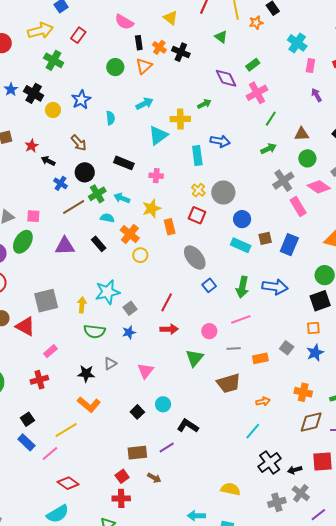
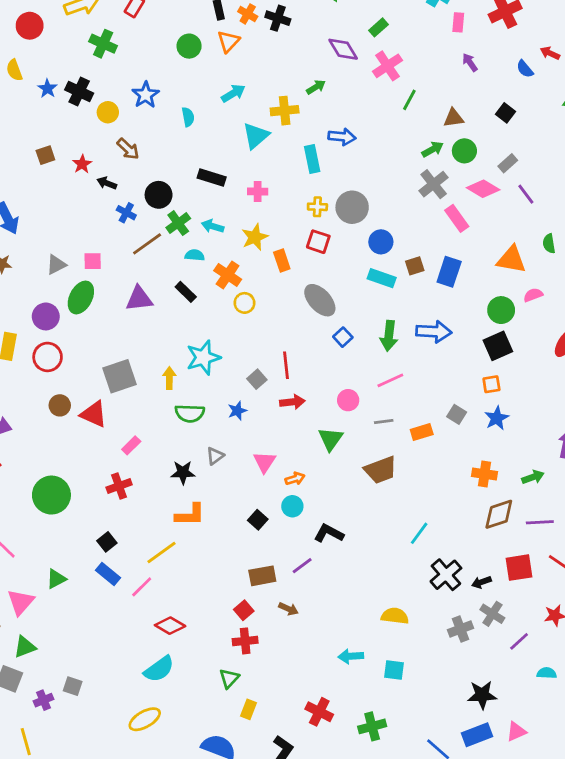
brown arrow: (79, 143) -> (128, 149), moved
green arrow: (269, 149) -> (433, 149), moved
yellow cross: (198, 190) -> (317, 207), turned -32
red line: (167, 302) -> (286, 365), turned -30
gray square: (130, 308) -> (257, 379), moved
orange arrow: (263, 401) -> (295, 479), moved
orange L-shape: (89, 405) -> (190, 515), turned -35

